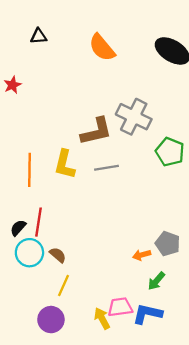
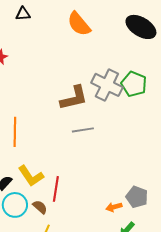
green pentagon: (170, 152) -> (134, 84), moved
yellow L-shape: (65, 164) -> (31, 176), moved, turned -48
red line: (39, 222) -> (56, 189), moved

